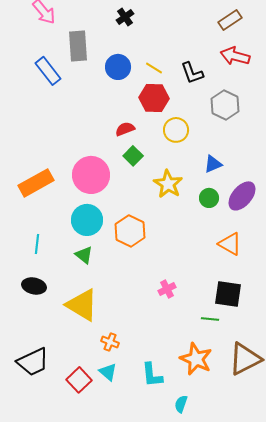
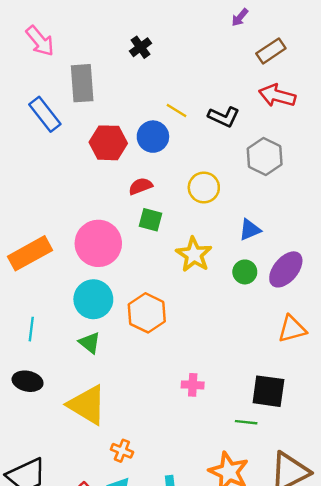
blue circle: (118, 67) -> (153, 137), moved
black L-shape: (192, 73) -> (224, 117), turned -45
red hexagon: (154, 98) -> (108, 143), moved
green square: (133, 156) -> (150, 220), turned -30
orange triangle: (230, 244) -> (292, 329), moved, turned -45
pink cross: (167, 289) -> (193, 385), turned 30

